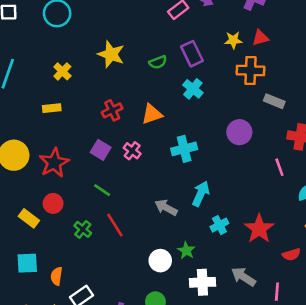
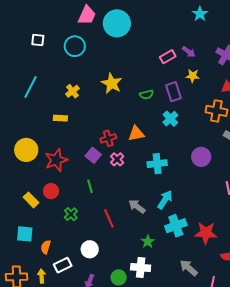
yellow star: (233, 40) -> (193, 76), moved
red cross: (112, 110) -> (108, 138), moved
green line: (102, 190) -> (90, 186), turned 32
red line: (115, 225) -> (109, 218), moved
cyan cross: (219, 225) -> (176, 226), size x1.5
red star: (259, 229) -> (206, 233), turned 30
white circle: (160, 261) -> (90, 249), moved
white cross: (202, 282) -> (141, 268), moved

